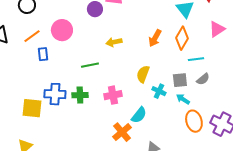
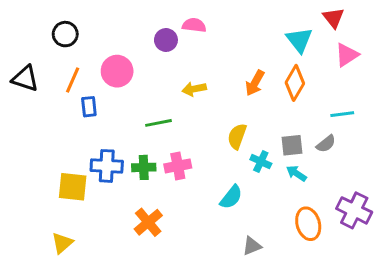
pink triangle: (217, 29) -> (347, 55), moved
orange line: (32, 36) -> (73, 80), turned -30
cyan line: (196, 59) -> (342, 114), moved
pink cross: (113, 95) -> (178, 166), moved
orange ellipse: (194, 121) -> (308, 224), moved
orange cross: (122, 132) -> (148, 222), moved

